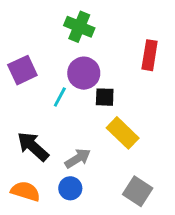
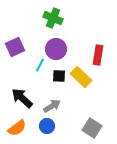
red rectangle: (150, 55) -> (98, 55), moved
black square: (105, 97) -> (59, 76), moved
yellow rectangle: (123, 133) -> (81, 77), moved
orange semicircle: (25, 191) -> (17, 128), turned 126

